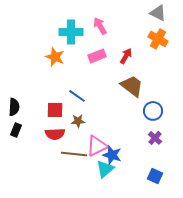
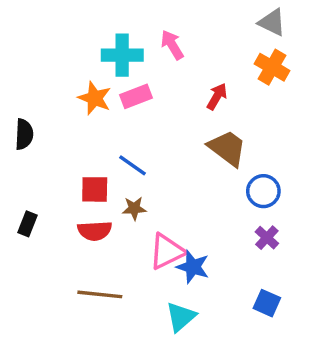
pink rectangle: (97, 56) -> (136, 96), moved
black semicircle: (14, 107) -> (24, 134), moved
brown line: (74, 154) -> (100, 294), moved
cyan triangle: (105, 169) -> (181, 317), moved

